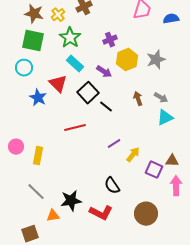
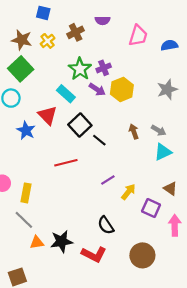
green star: (70, 38) -> (80, 69), moved
green square: (33, 41) -> (21, 69), turned 35
gray star: (156, 60) -> (167, 89), moved
purple arrow: (104, 72) -> (97, 89), moved
brown triangle: (172, 161) -> (170, 189), moved, turned 32
gray line: (36, 192) -> (24, 220), moved
orange triangle: (53, 216) -> (37, 242), moved

